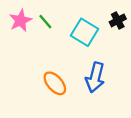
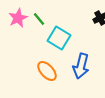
cyan square: (84, 32) -> (59, 38), moved

